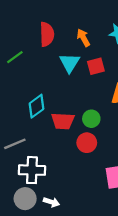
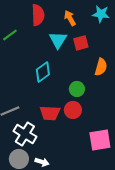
cyan diamond: (37, 106) -> (43, 72), moved
red trapezoid: (63, 121) -> (50, 113), moved
white cross: (32, 170) -> (25, 134), turned 30

